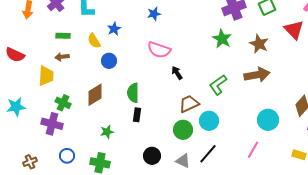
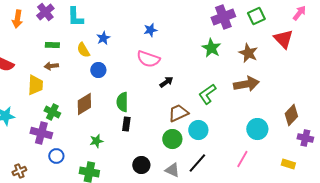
blue star: (154, 14) -> (150, 30), moved
black arrow: (177, 73) -> (166, 82), turned 88
blue circle: (67, 156) -> (56, 156), moved

